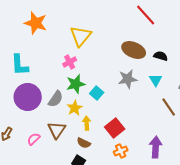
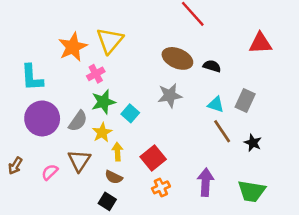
orange star: (36, 23) -> (73, 47), moved, turned 30
cyan triangle: (156, 80) -> (216, 104), moved, turned -40

